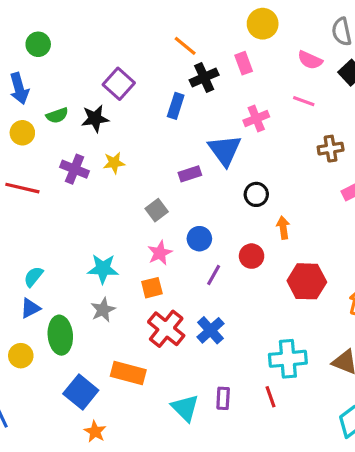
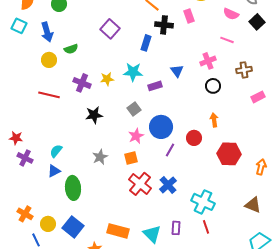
black cross: (204, 77) -> (164, 25), turned 30
black star: (95, 119) -> (94, 115), moved
pink cross: (256, 119) -> (208, 61), moved
blue triangle: (225, 150) -> (177, 71), size x0.6
black circle: (256, 194) -> (213, 86), moved
blue circle: (199, 239) -> (161, 127), size x1.5
cyan star: (103, 269) -> (133, 72), moved
gray star: (103, 310) -> (100, 157), moved
yellow circle: (21, 356) -> (48, 224), moved
cyan cross: (288, 359) -> (203, 202), moved, turned 30
orange rectangle: (128, 373) -> (118, 231), moved
blue square: (81, 392) -> (73, 227), moved

